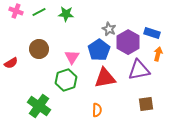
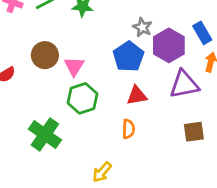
blue rectangle: (152, 33) -> (202, 33), turned 42
pink triangle: (72, 57) -> (74, 66), moved
red triangle: (105, 78) -> (137, 96), size x0.7
orange semicircle: (97, 110) -> (128, 129), moved

